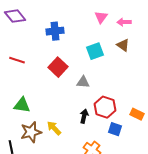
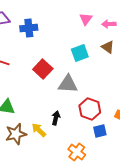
blue cross: (55, 31) -> (29, 28), moved
gray triangle: (83, 82) -> (68, 84), size x1.5
black arrow: (84, 116) -> (56, 118), moved
blue square: (115, 129) -> (100, 131), turned -32

